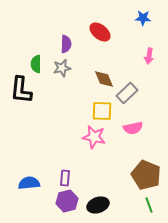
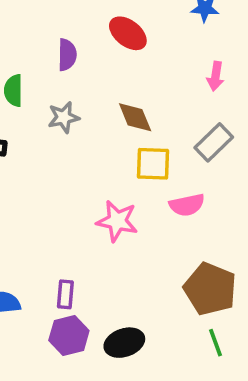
gray star: (62, 68) -> (64, 117), moved
gray rectangle: (127, 93) -> (214, 142), moved
yellow square: (102, 111) -> (153, 164), moved

